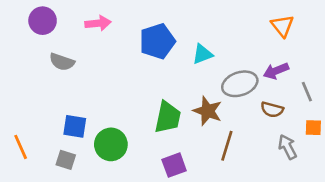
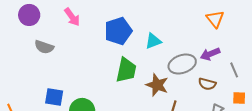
pink arrow: (98, 23) -> (72, 17), turned 60
green trapezoid: (168, 117) -> (126, 70), moved

